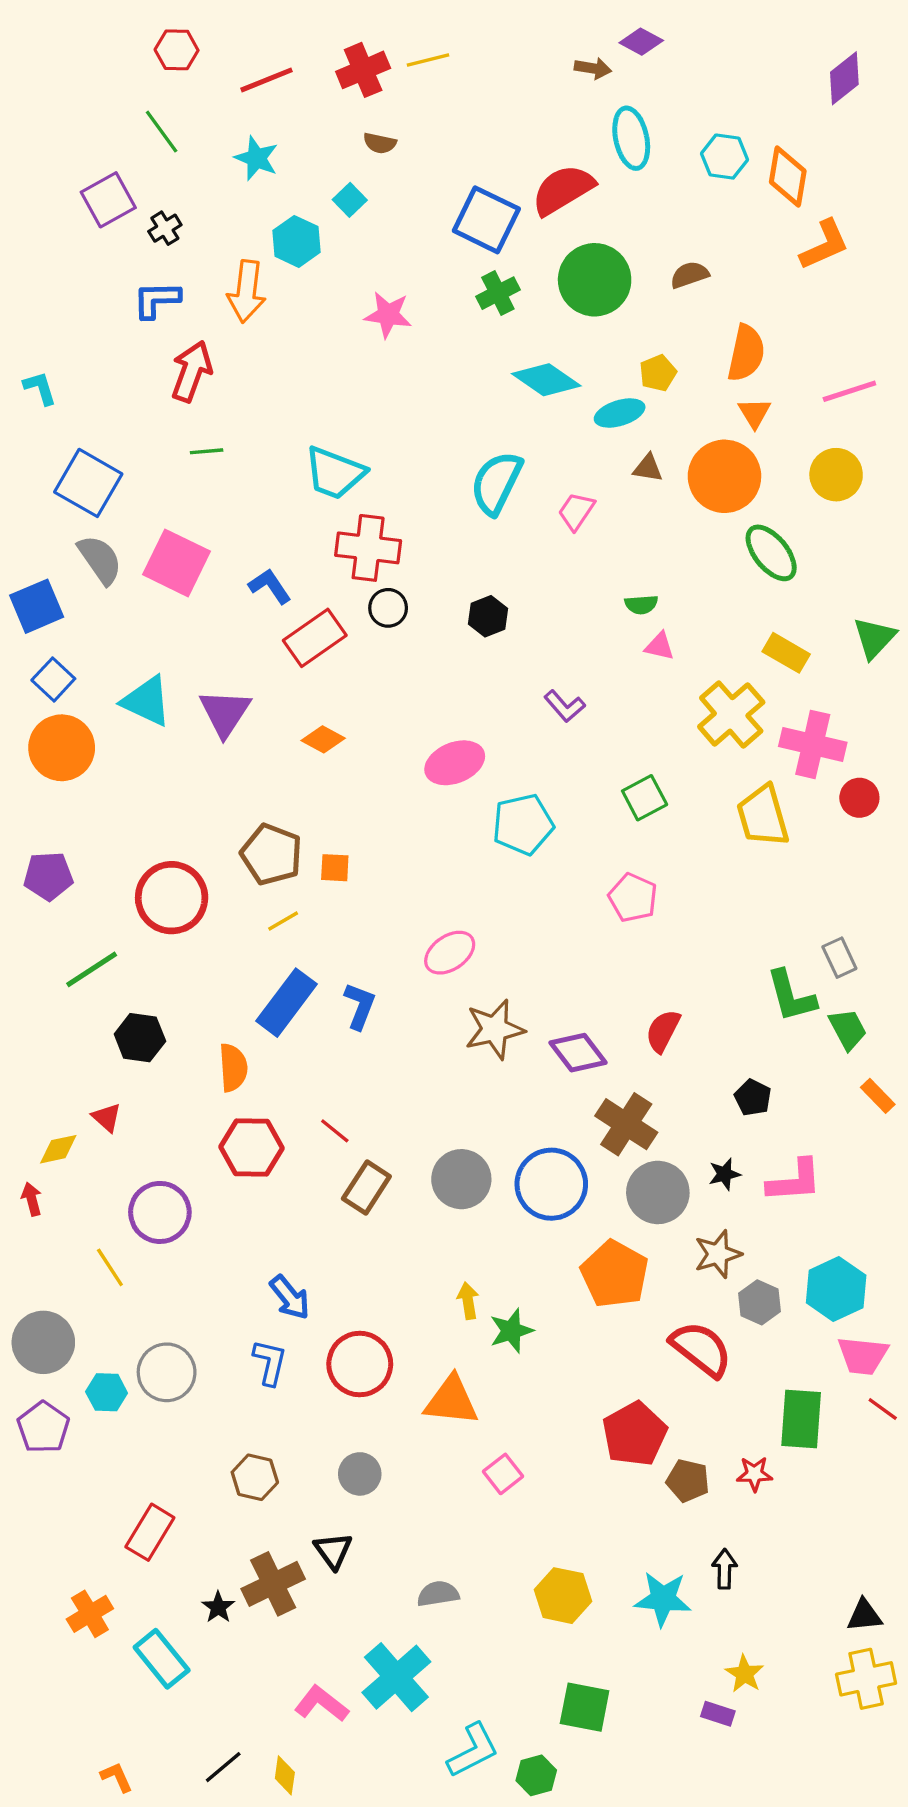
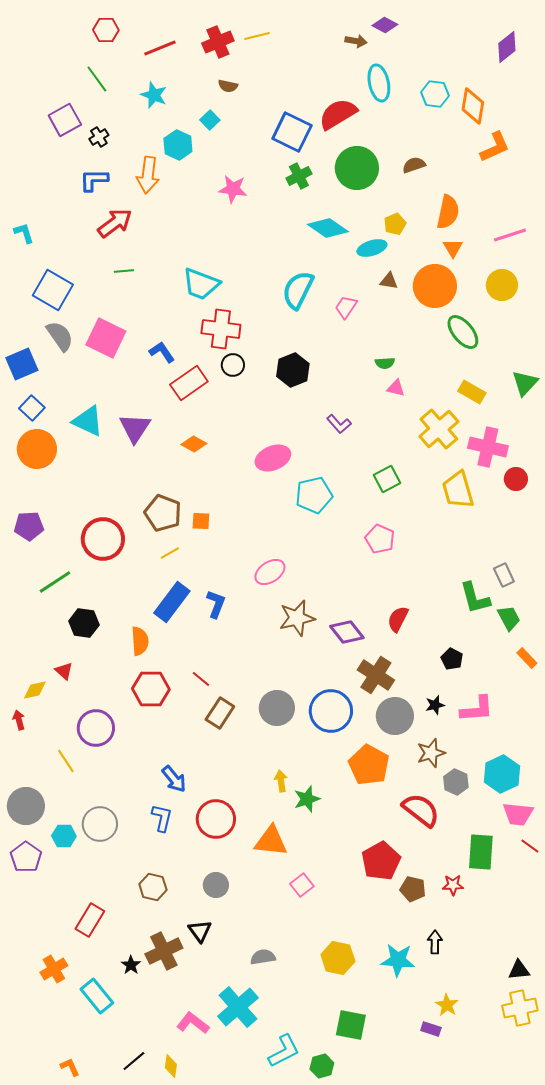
red arrow: (192, 371) -> (115, 223), turned 33
black hexagon: (488, 616) -> (293, 370), size x1.4

